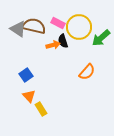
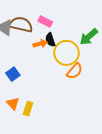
yellow circle: (79, 27) -> (66, 53), moved
orange triangle: (29, 96) -> (13, 104), moved
yellow rectangle: (41, 109) -> (28, 109), turned 48

